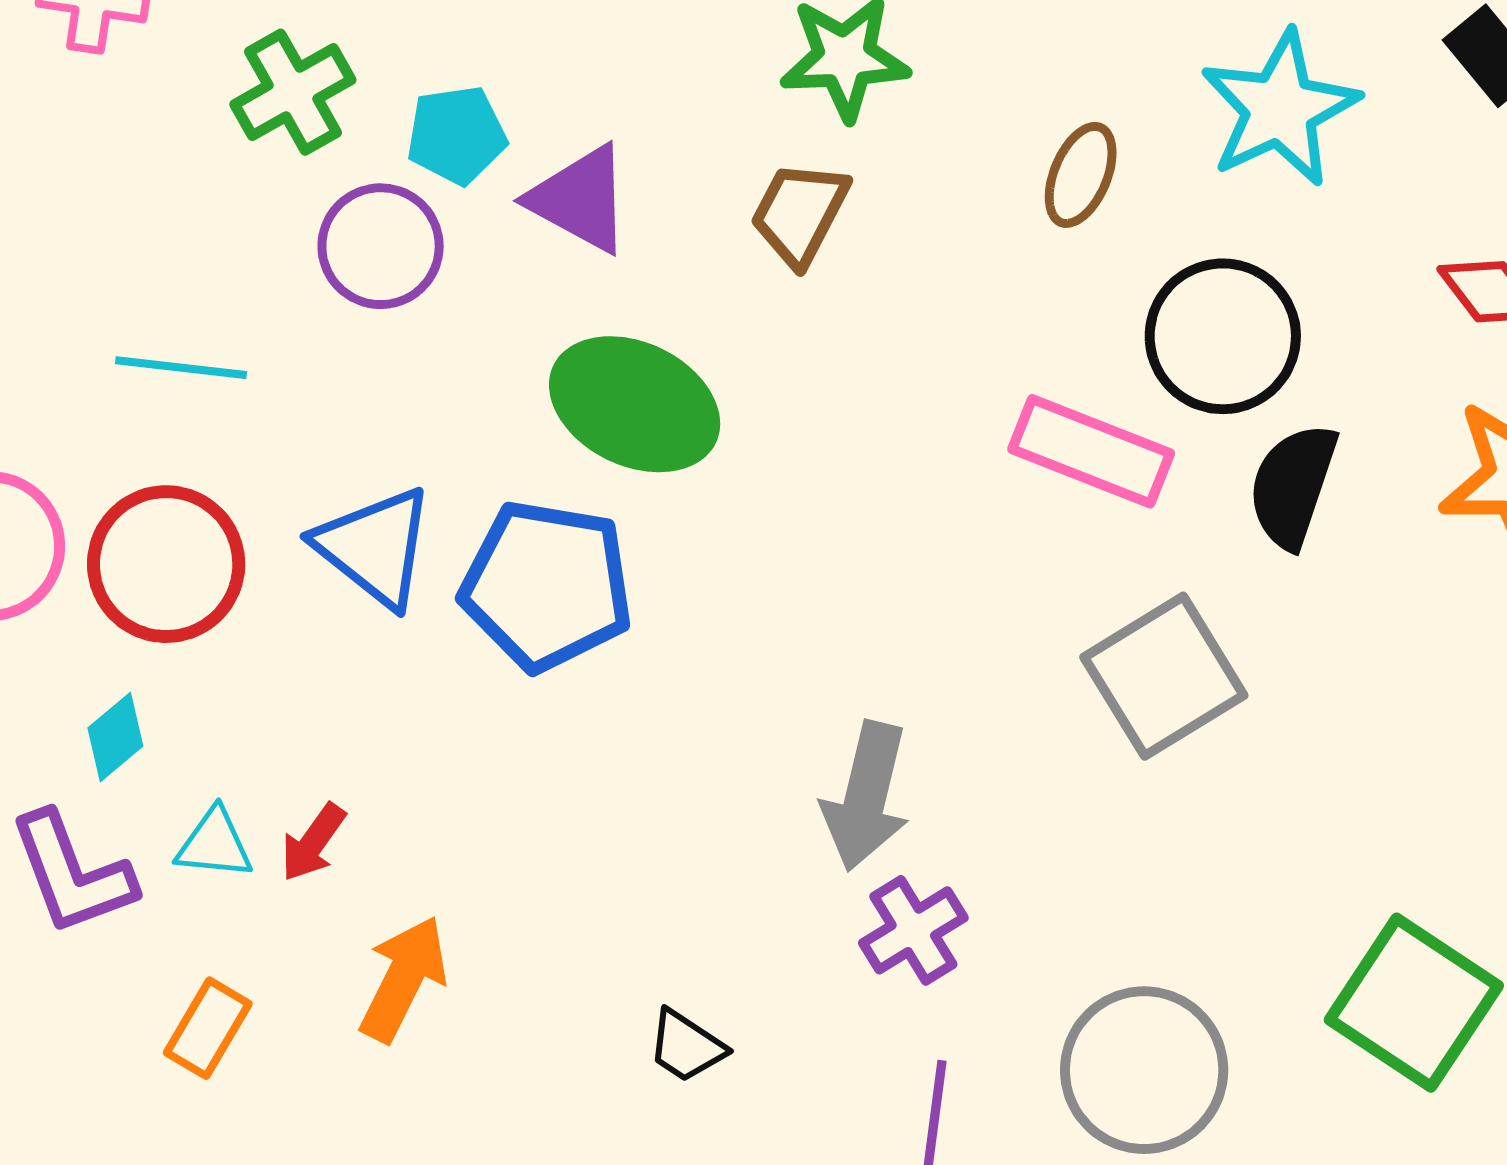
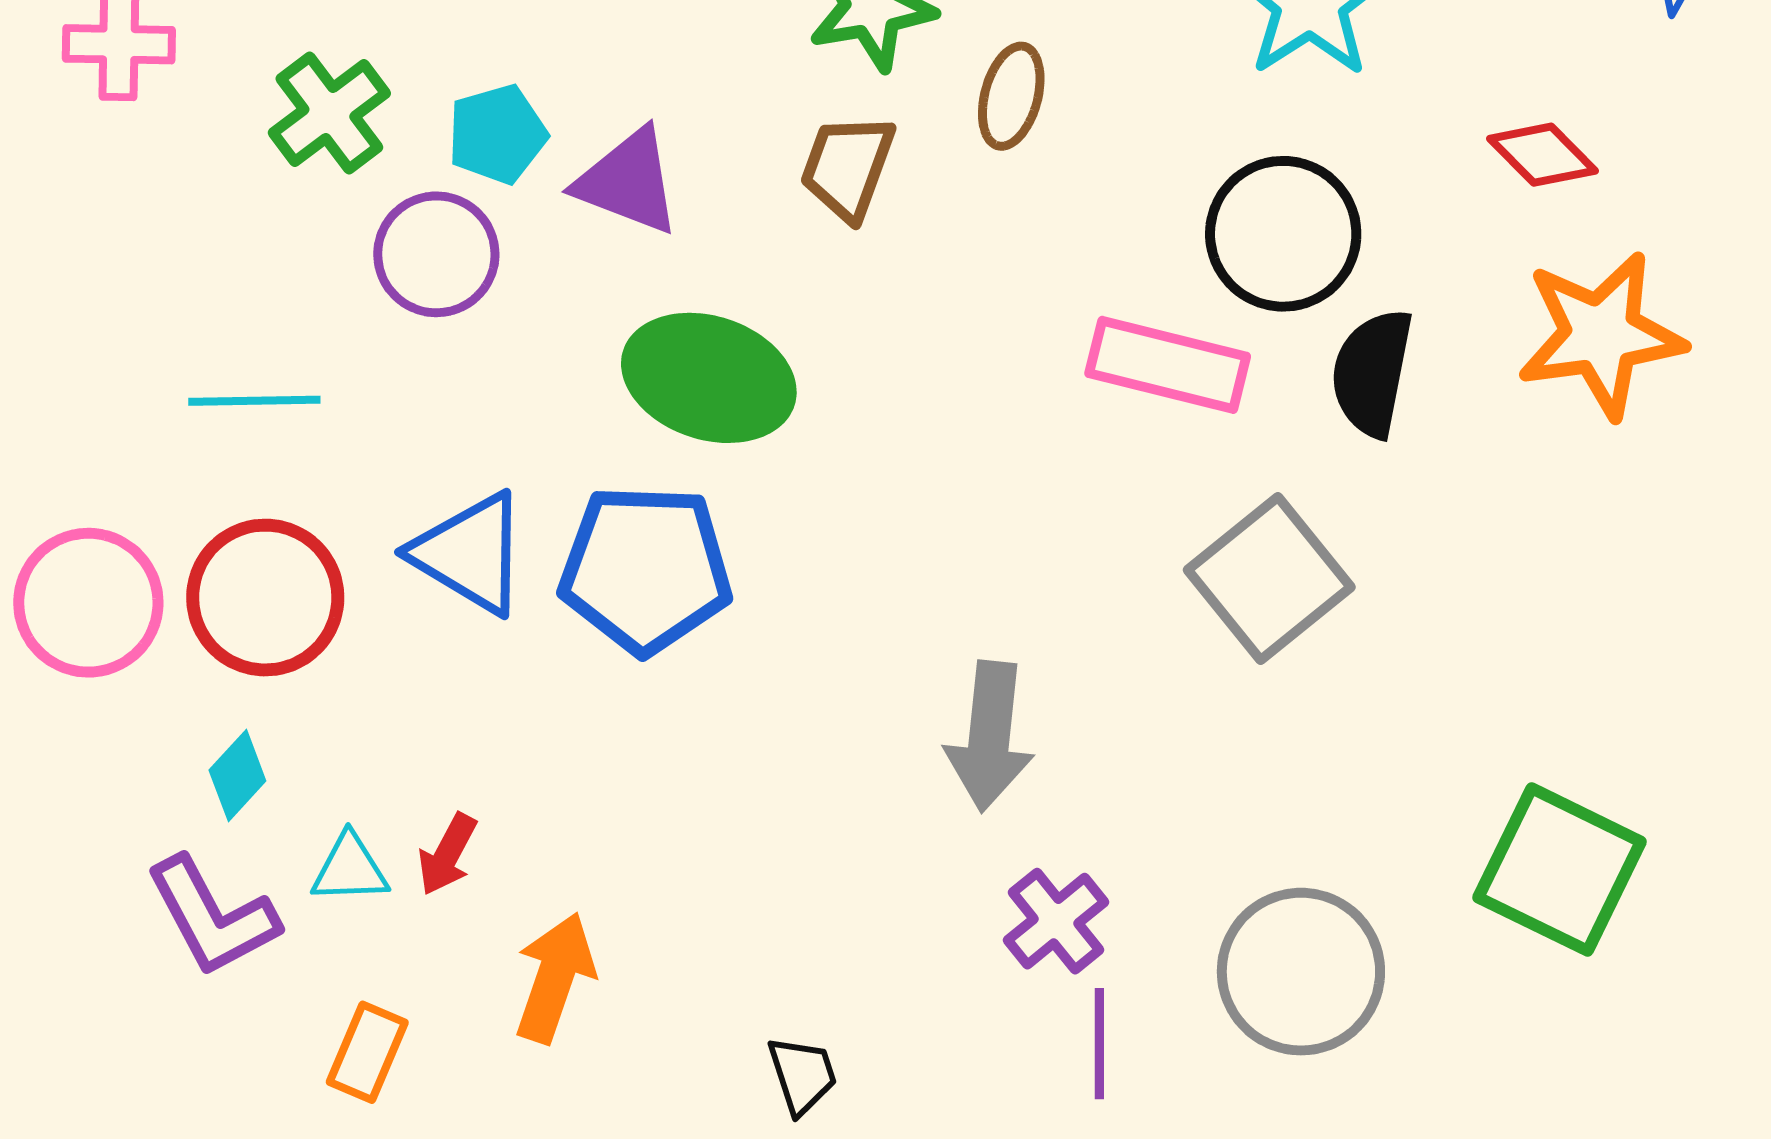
brown ellipse: (1081, 175) -> (1011, 96), moved
purple cross: (913, 930) -> (1056, 921), moved
black trapezoid: (686, 1046) -> (802, 1075), moved, turned -134

